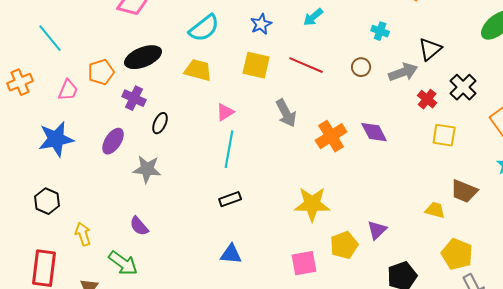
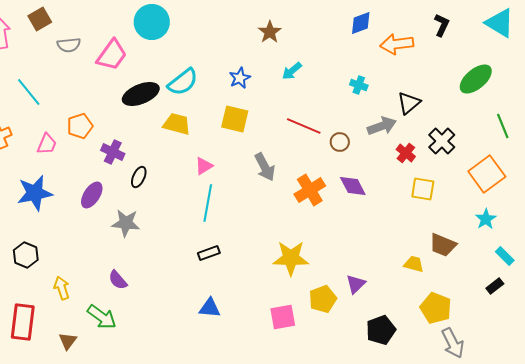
black ellipse: (143, 57) -> (141, 94), moved
red line: (306, 65) -> (304, 126), moved
brown circle: (361, 67) -> (340, 142), moved

